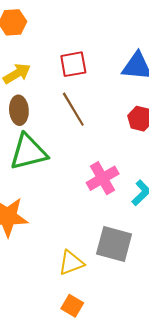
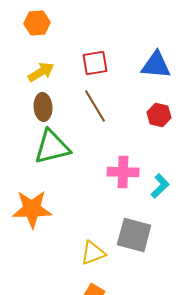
pink cross: (103, 178) -> (123, 172), turned 32

